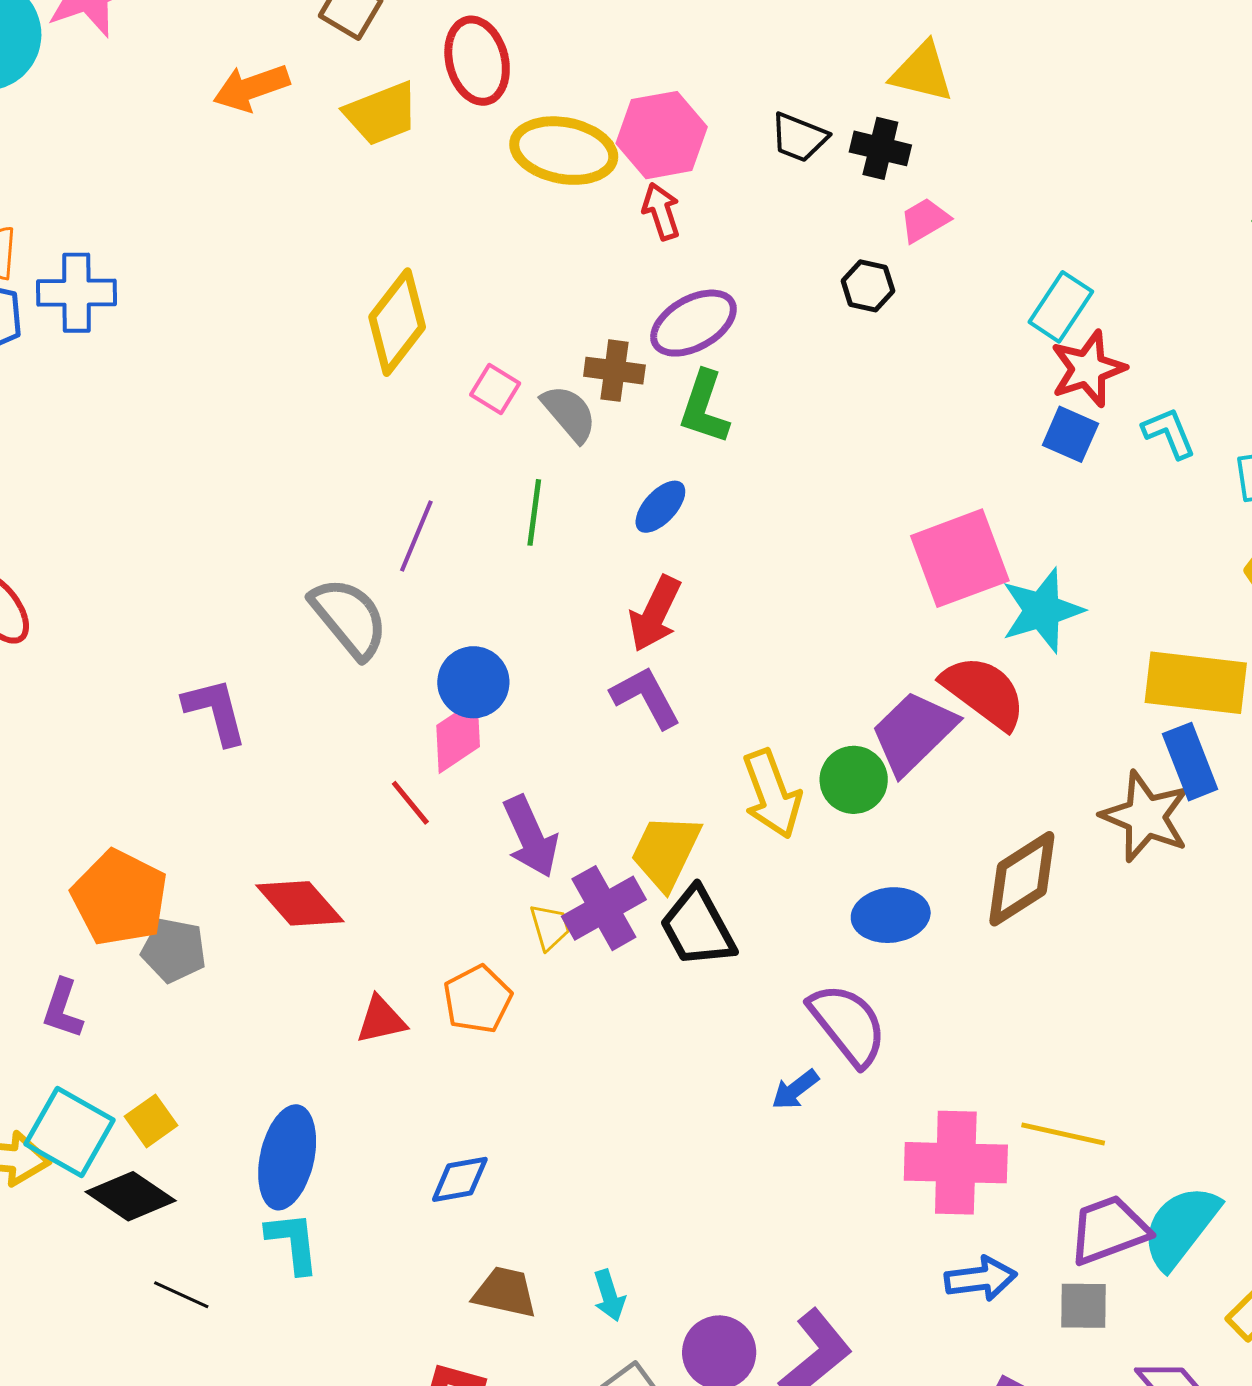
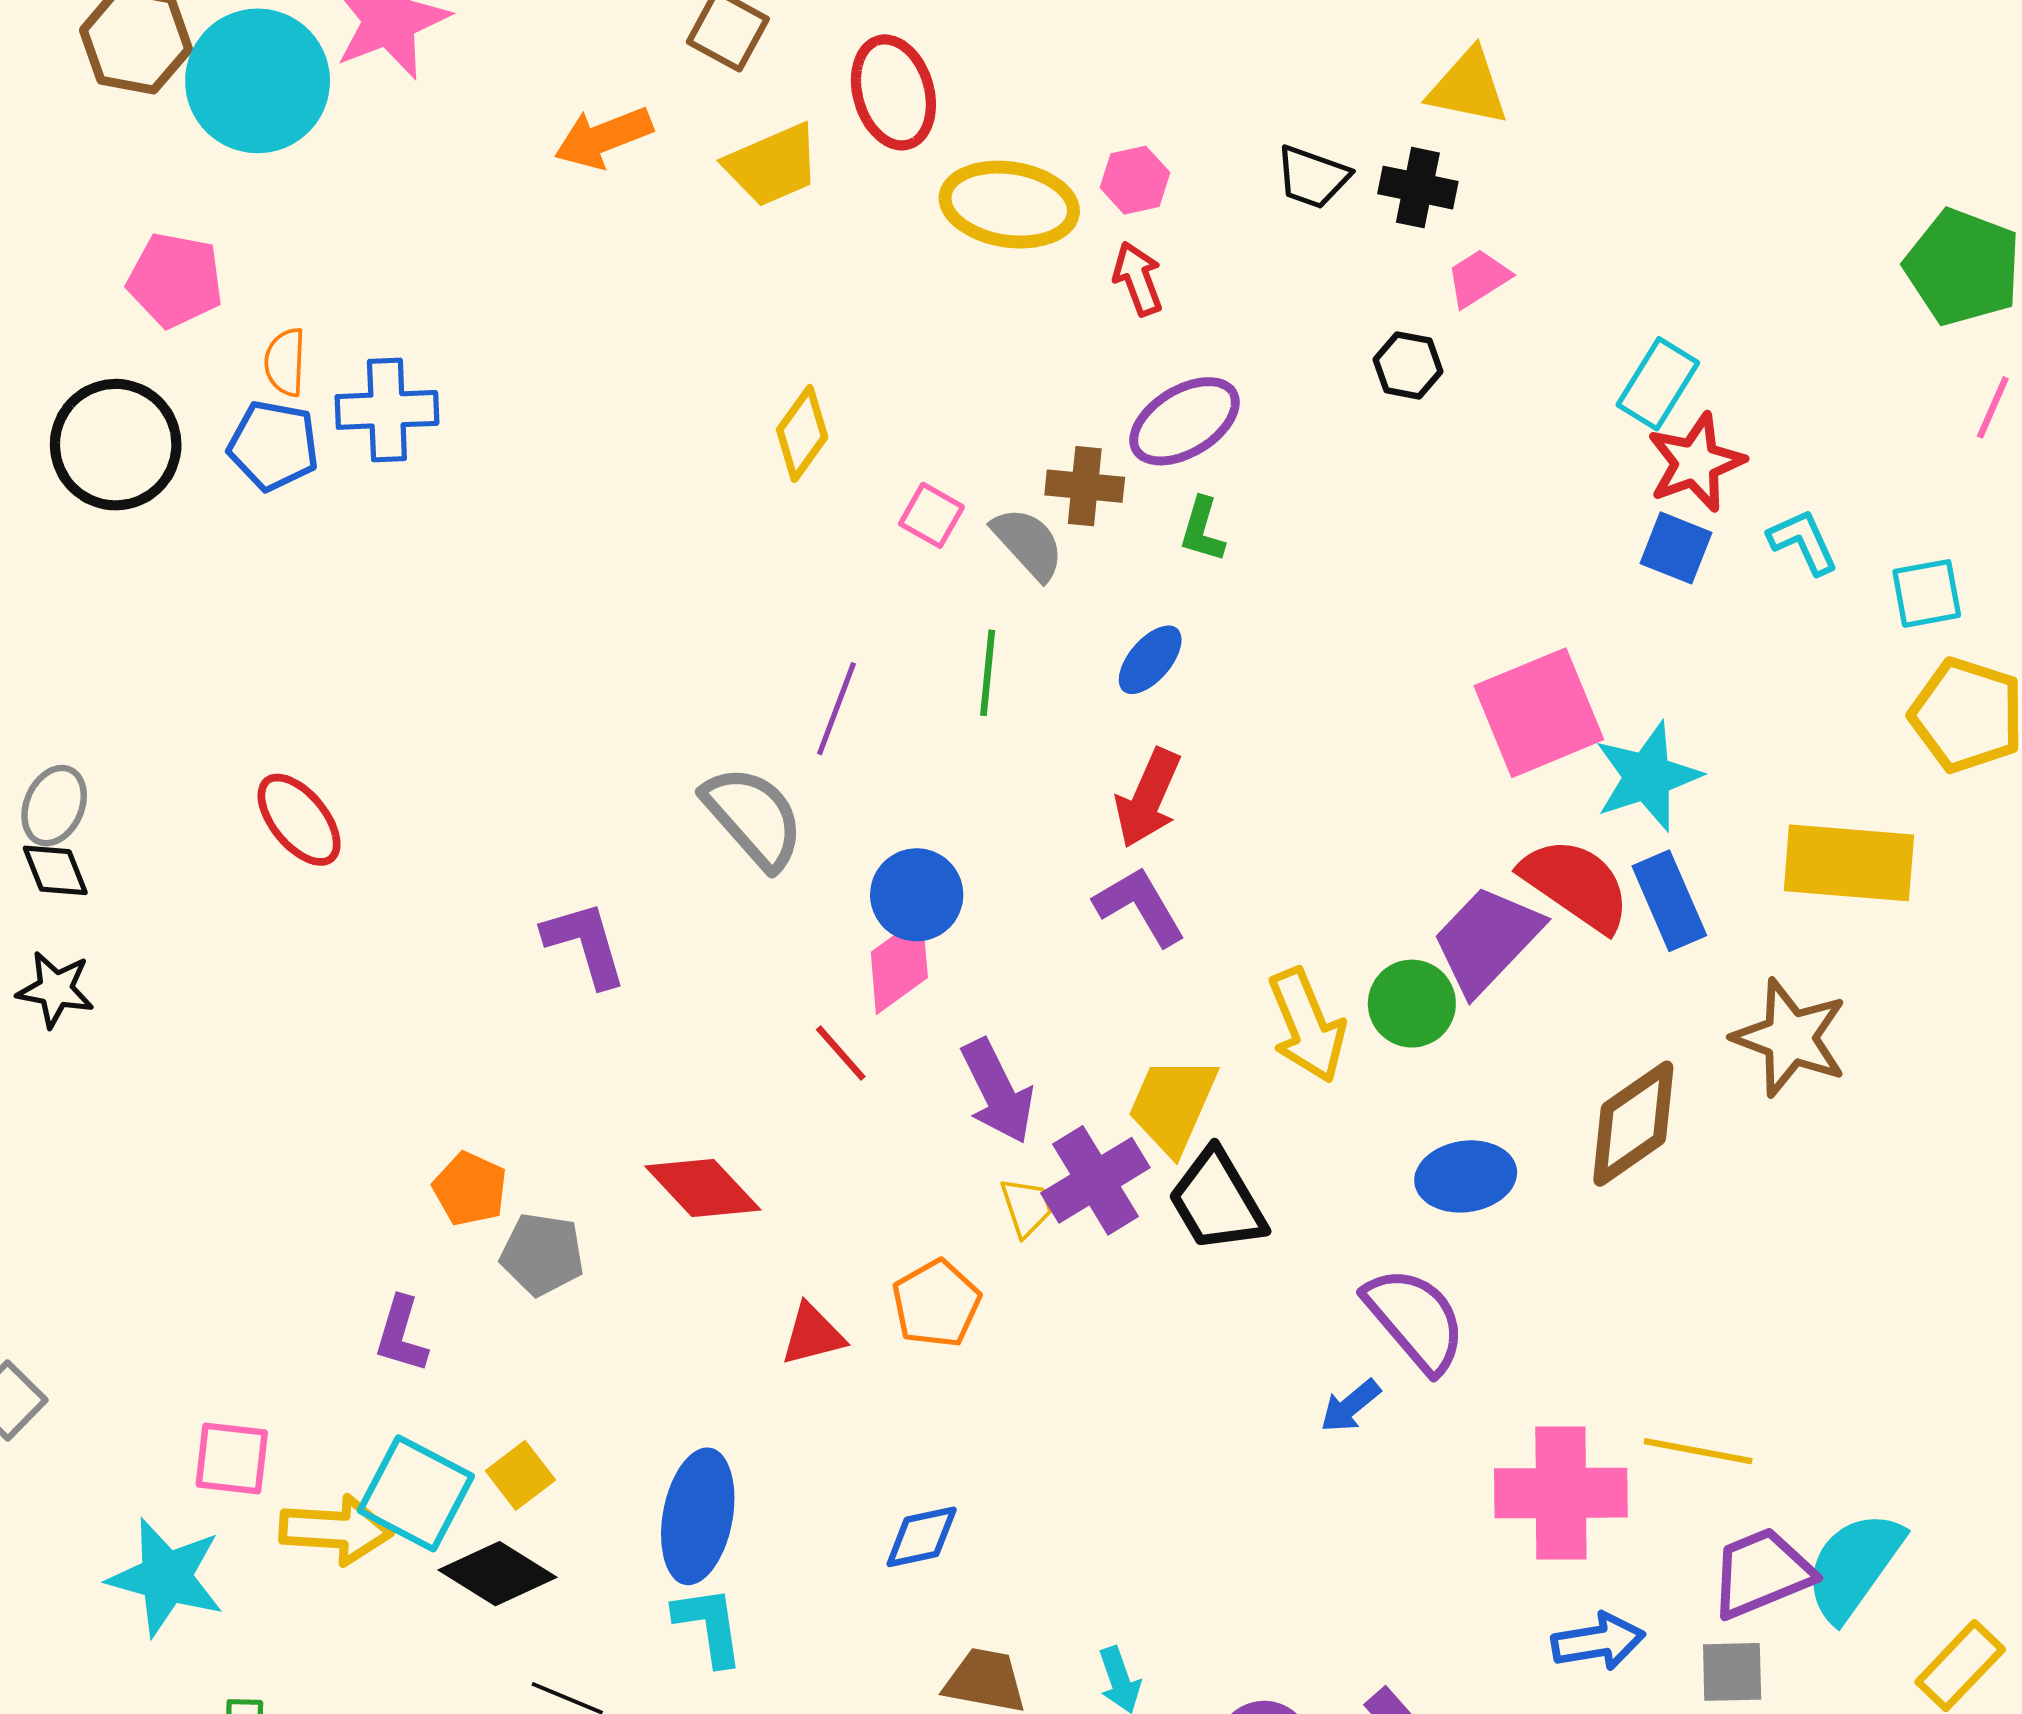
pink hexagon: (662, 135) -> (1135, 180), size x0.6
yellow diamond: (397, 322) -> (802, 433), size x0.7
green L-shape: (704, 407) -> (1202, 530), size x0.7
blue rectangle: (1190, 762) -> (1669, 901), moved
orange pentagon: (120, 898) -> (470, 1189), size x0.6

